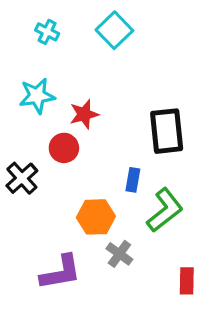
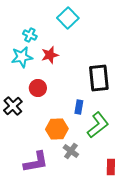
cyan cross: (47, 32) -> (30, 35), moved
red star: (84, 114) -> (50, 55), moved

